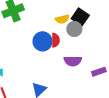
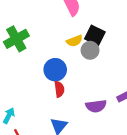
red semicircle: (55, 40) -> (59, 89), moved
purple semicircle: (73, 61) -> (96, 106), moved

